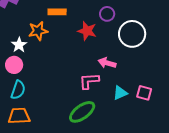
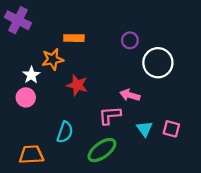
red star: (87, 31) -> (77, 85), moved
cyan semicircle: (18, 90) -> (65, 132), moved
cyan triangle: (120, 93) -> (144, 129), turned -42

